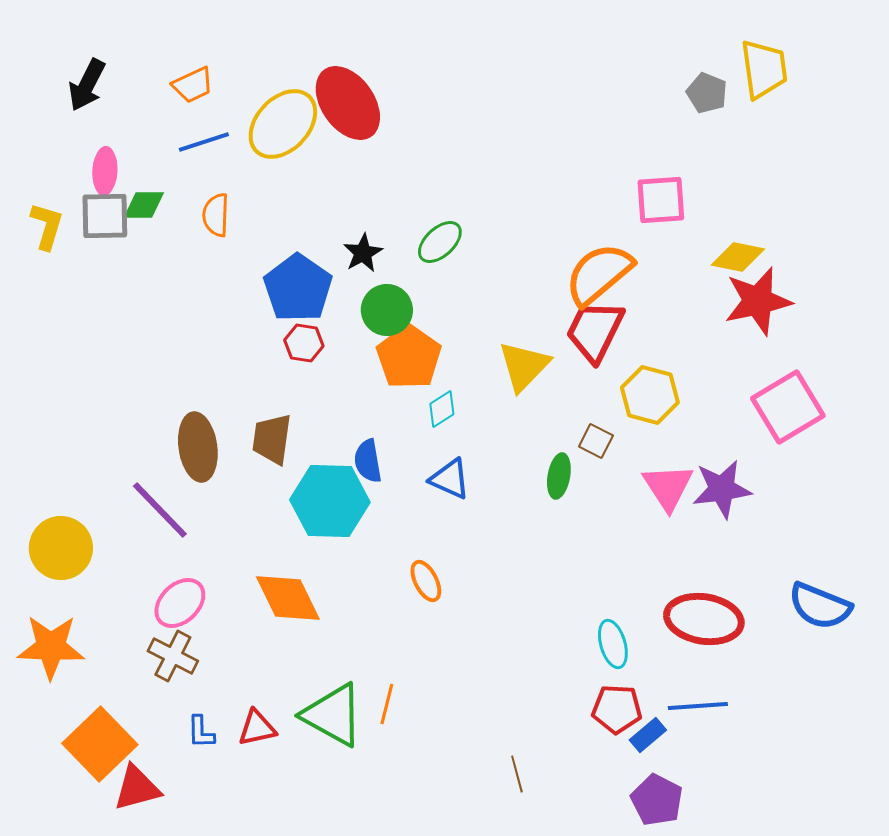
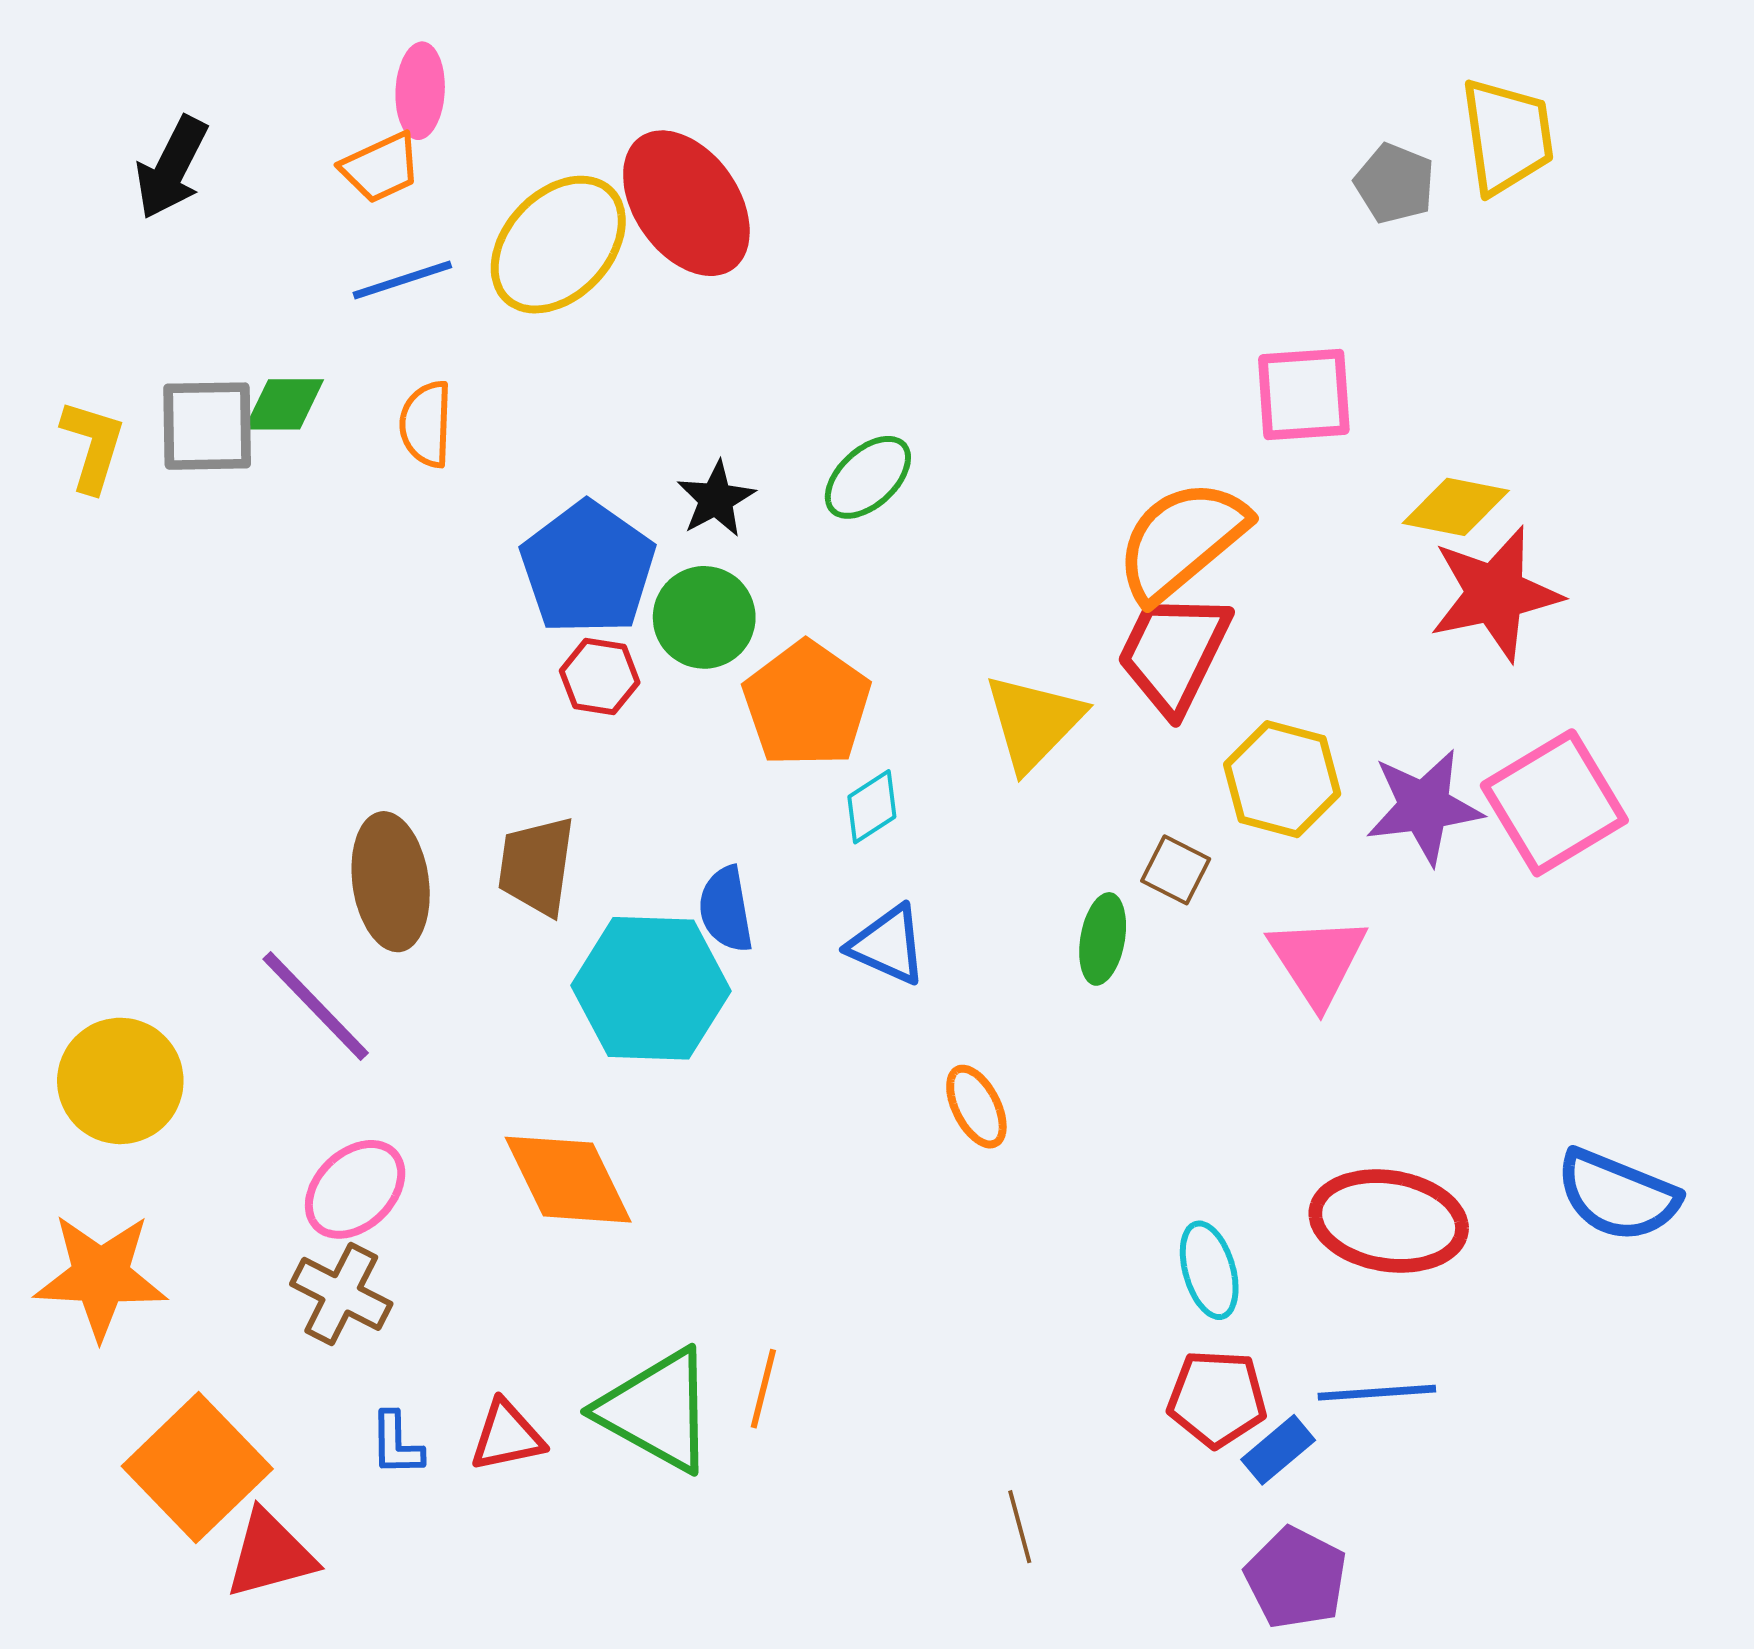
pink ellipse: (105, 171) -> (420, 91), moved
green circle: (387, 310) -> (704, 617), moved
purple star: (722, 489) -> (1424, 807), moved
orange ellipse: (426, 581) -> (976, 1107), moved

